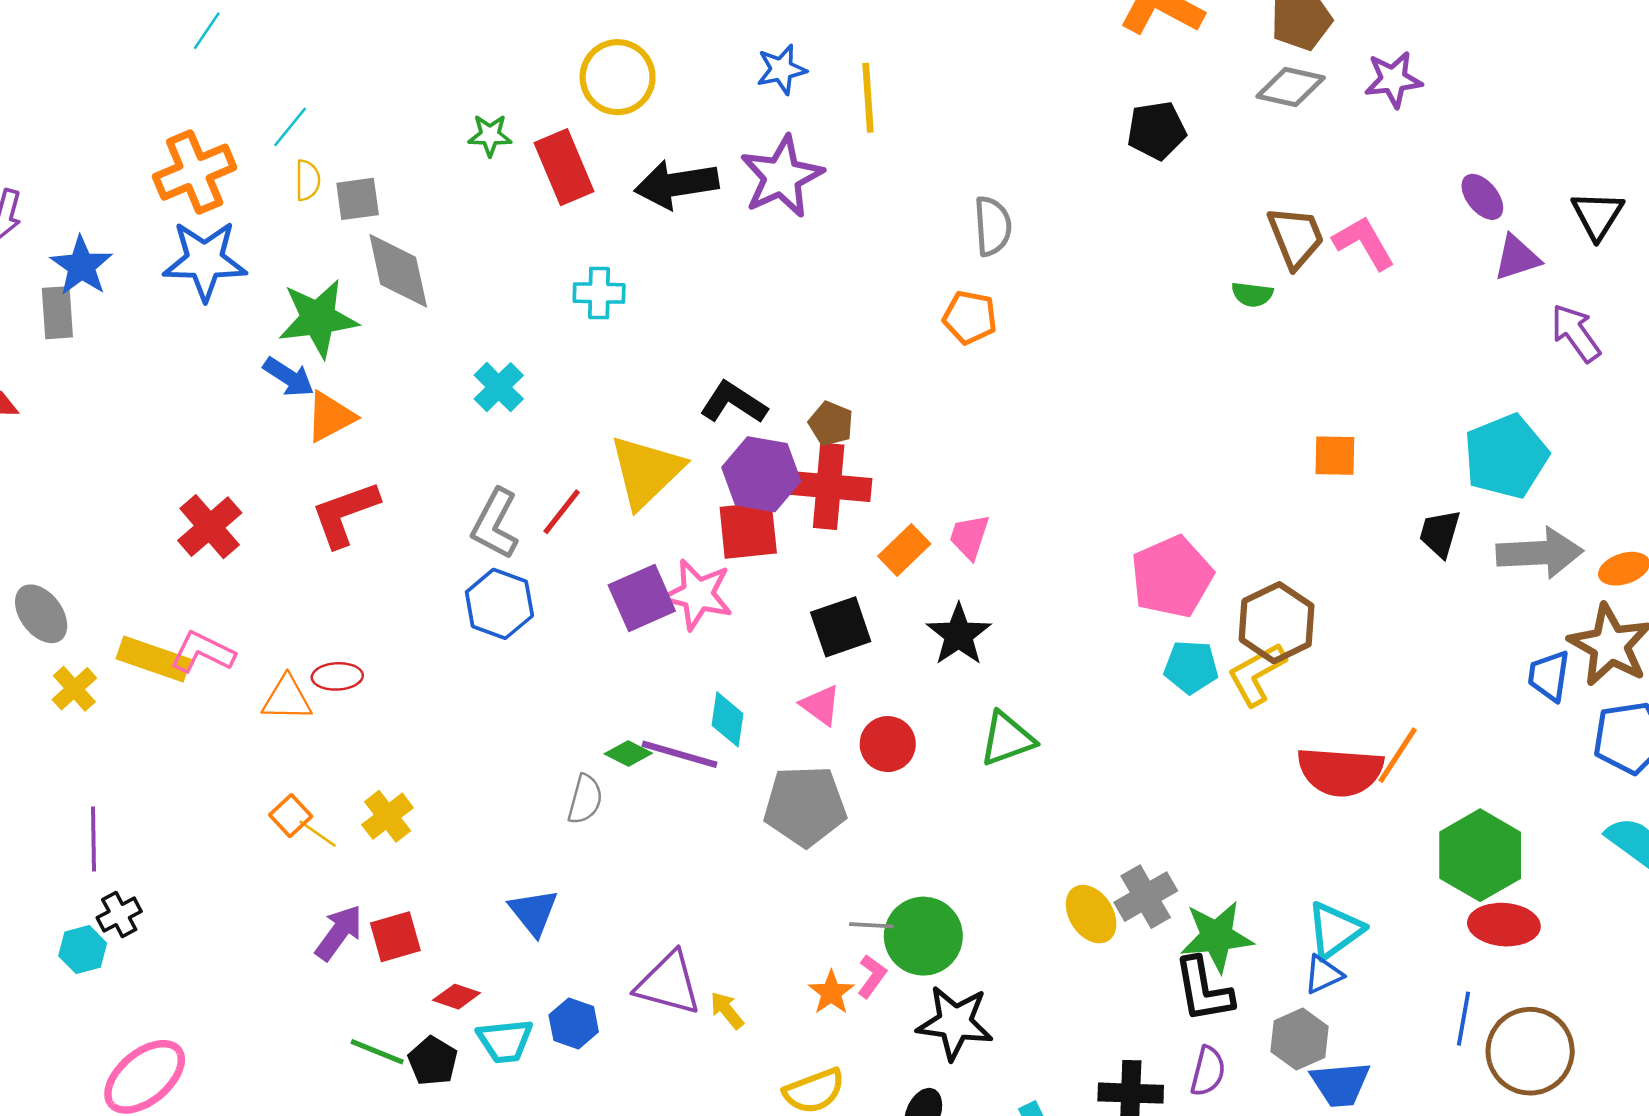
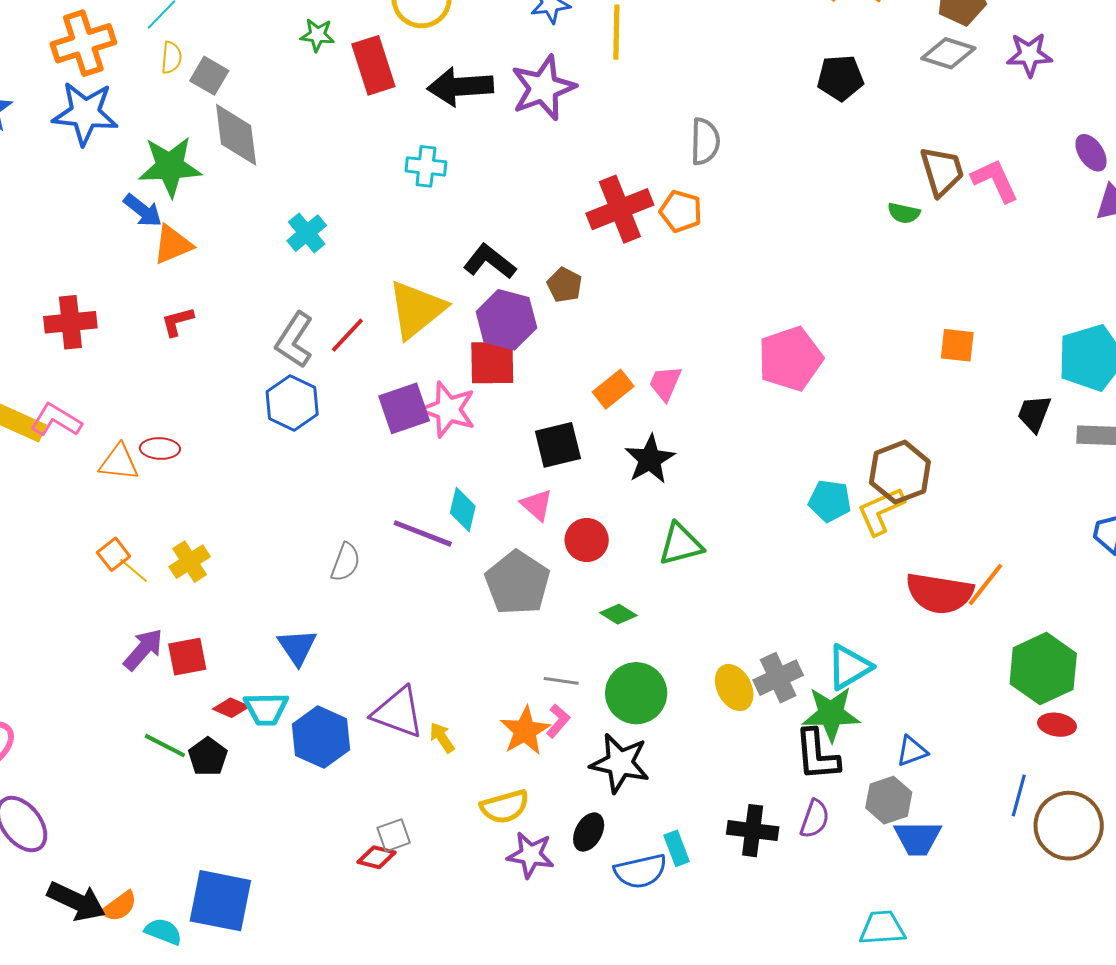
gray square: (358, 199) -> (209, 76), turned 33
cyan cross: (599, 293) -> (426, 166), moved
red cross: (829, 486) -> (620, 209), moved, turned -32
red L-shape: (345, 514) -> (177, 322), size x0.6
red cross: (210, 527) -> (70, 322), turned 30
pink pentagon: (1172, 577) -> (790, 359), moved
green diamond: (628, 753) -> (618, 614), moved
gray pentagon: (805, 806) -> (517, 583), turned 30
red ellipse: (1504, 925) -> (1057, 725), size x0.7
cyan triangle: (1335, 930) -> (849, 667), moved
green circle: (923, 936) -> (636, 693), moved
orange star: (831, 992) -> (525, 731), size x1.4
blue hexagon: (574, 1023) -> (321, 737), size x1.5
cyan trapezoid: (505, 1041) -> (266, 709), moved

